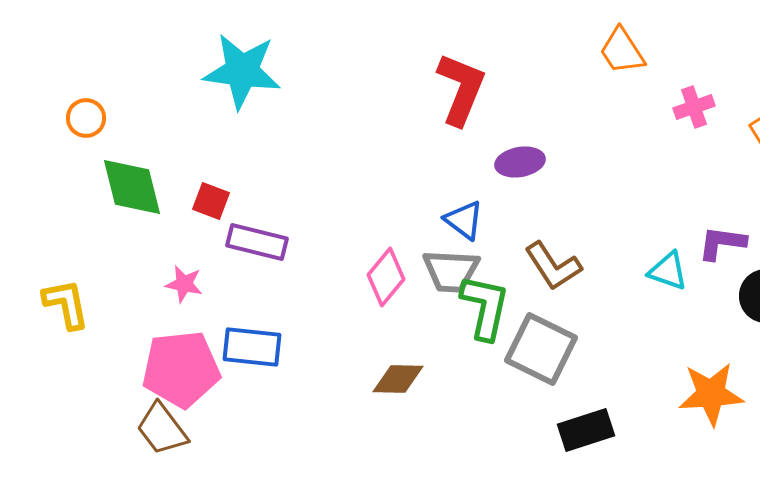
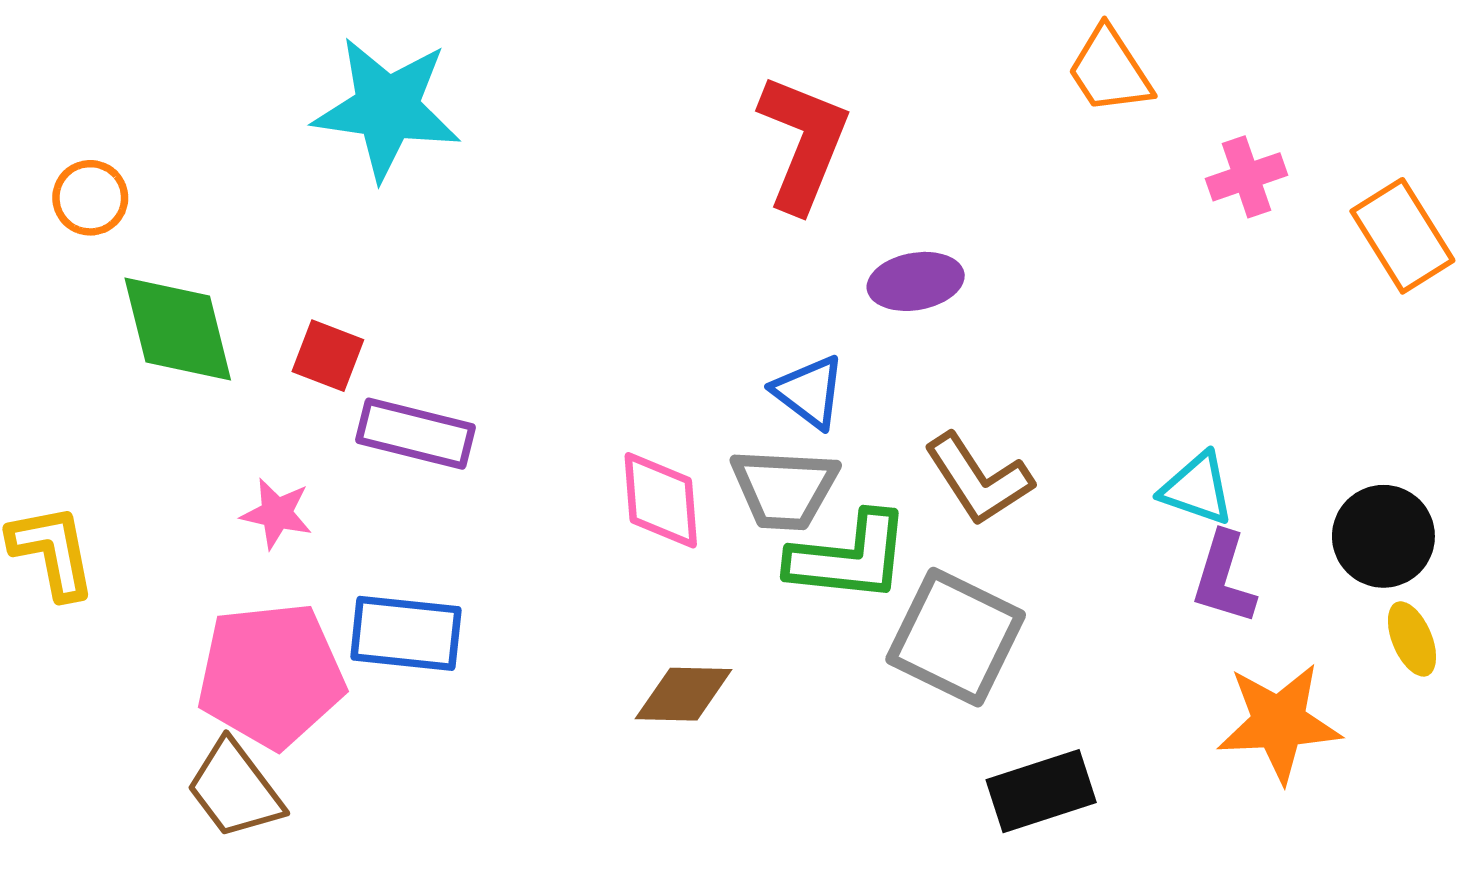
purple L-shape: (722, 243) -> (1224, 578), moved, turned -81
pink diamond: (386, 277) -> (661, 500), turned -44
green L-shape: (485, 307) -> (849, 557), turned 84

